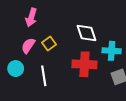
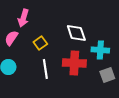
pink semicircle: (28, 46) -> (11, 38), moved
white line: (44, 76) -> (45, 69), moved

